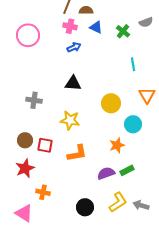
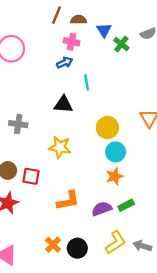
pink cross: (70, 26) -> (72, 42), moved
blue triangle: (96, 27) -> (104, 30), moved, turned 32
cyan line: (133, 64) -> (87, 82), moved
cyan circle: (133, 124) -> (116, 152), moved
orange L-shape: (77, 153) -> (68, 201), moved
orange cross: (43, 192) -> (53, 245), moved, turned 32

